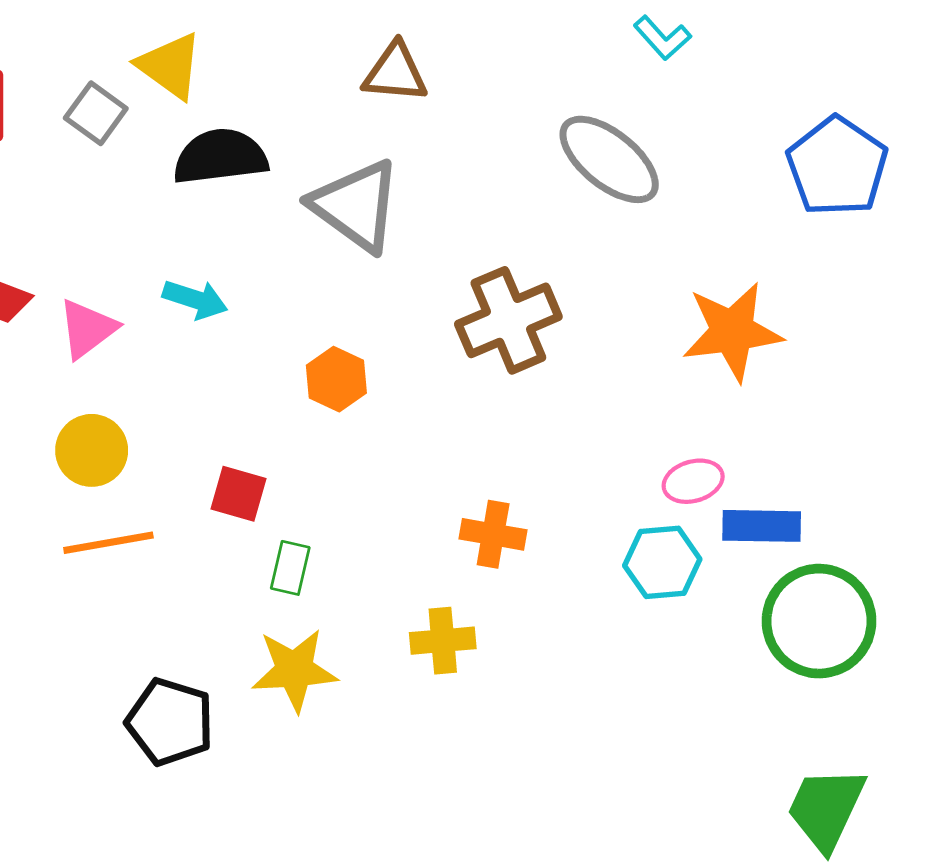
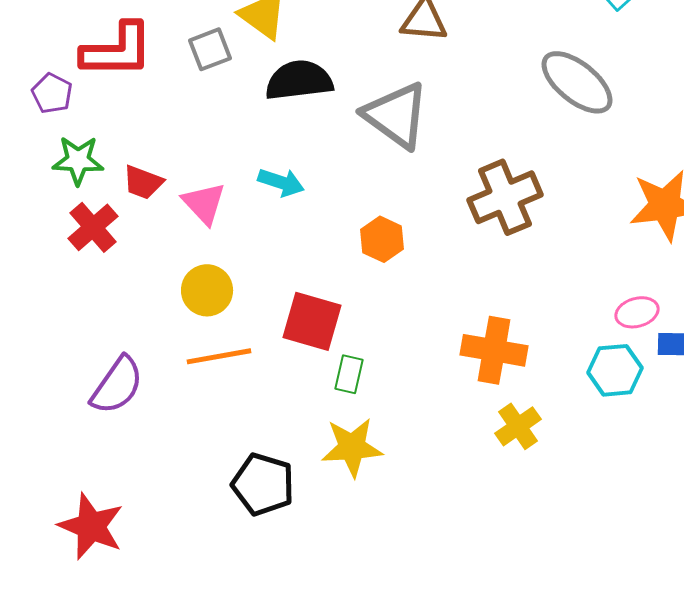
gray square: (96, 113) -> (210, 49), turned 33
pink triangle: (87, 329) -> (204, 203), turned -36
red square: (238, 494) -> (312, 321), size x1.5
orange cross: (493, 534) -> (494, 350), size x1.4
yellow cross: (443, 641) -> (518, 426), moved, turned -30

